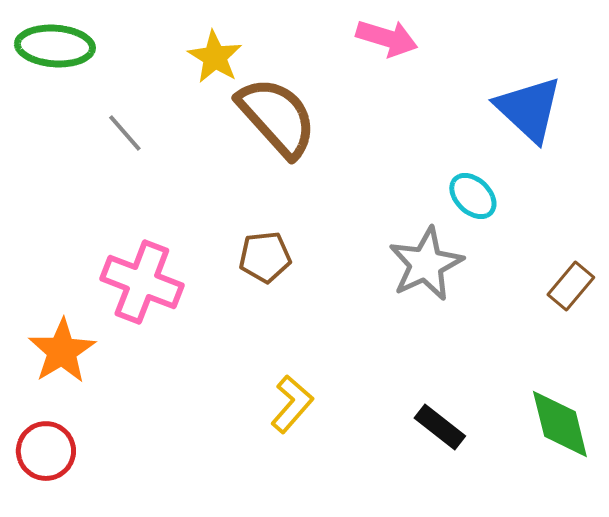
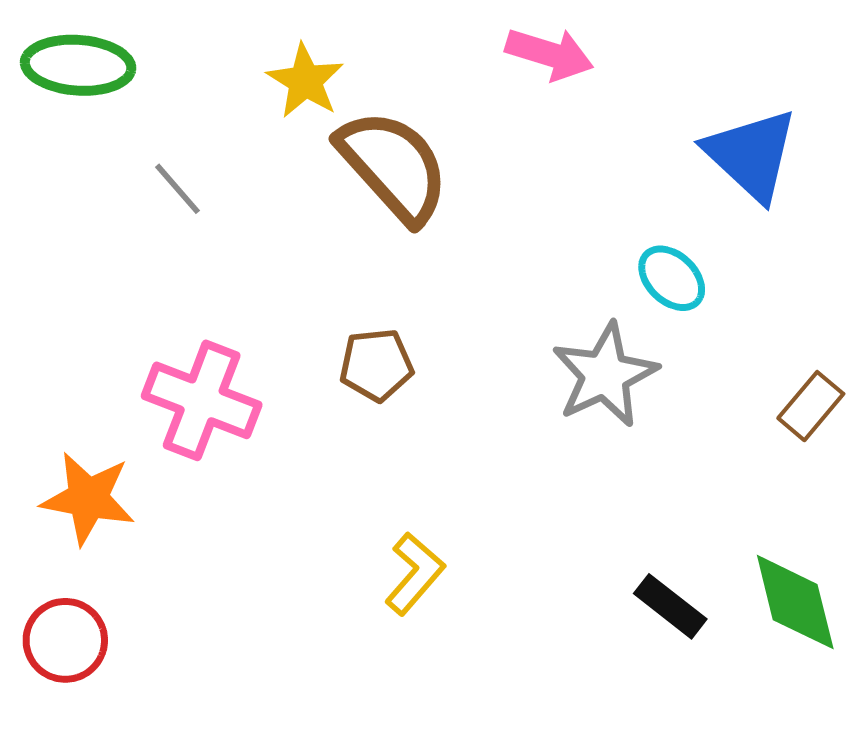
orange star: (62, 351) -> (88, 498), turned -30
black rectangle: (440, 427) -> (670, 606), moved

